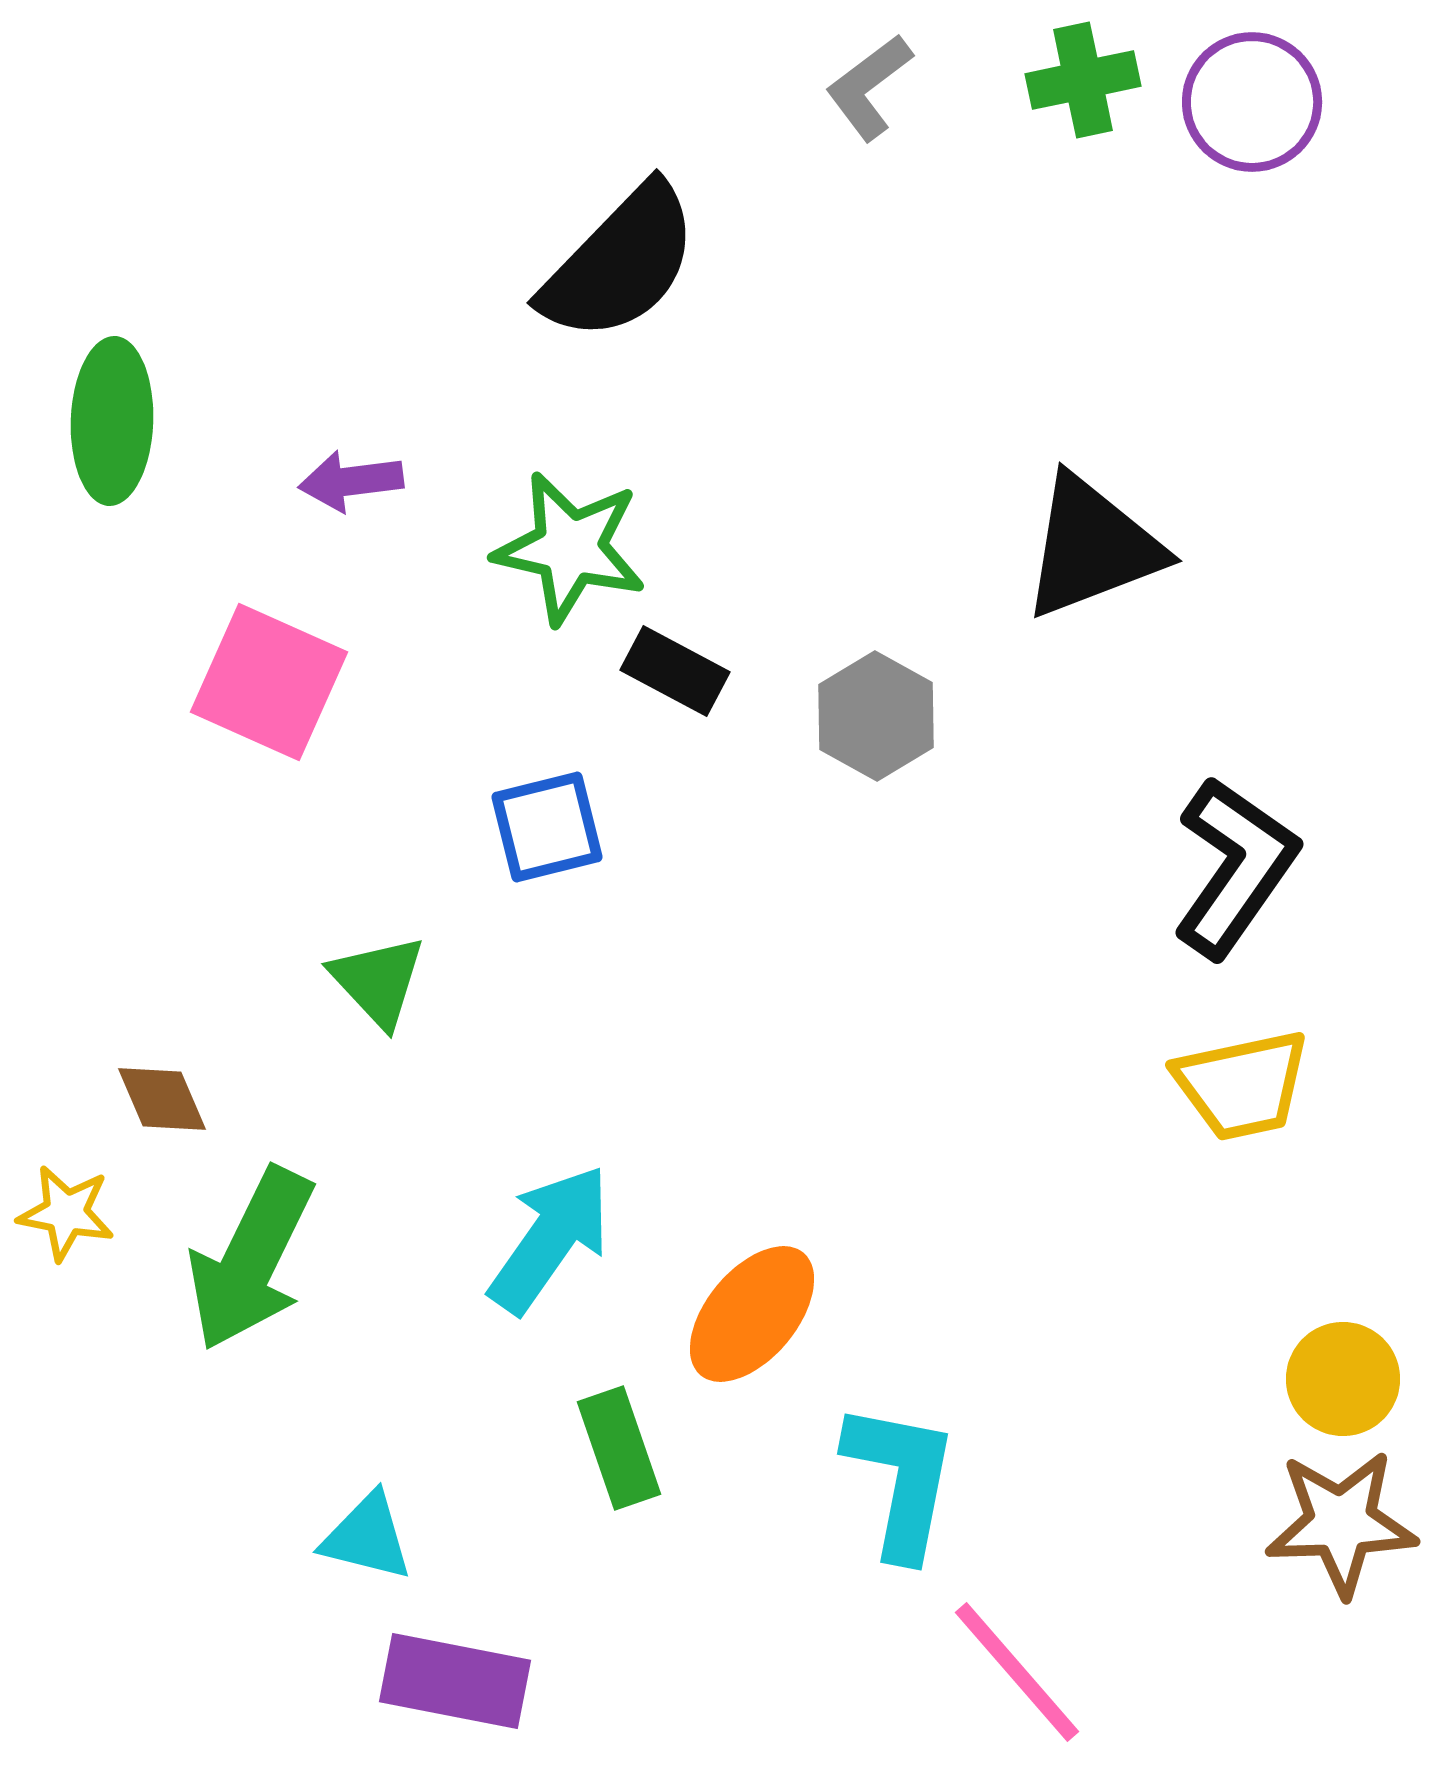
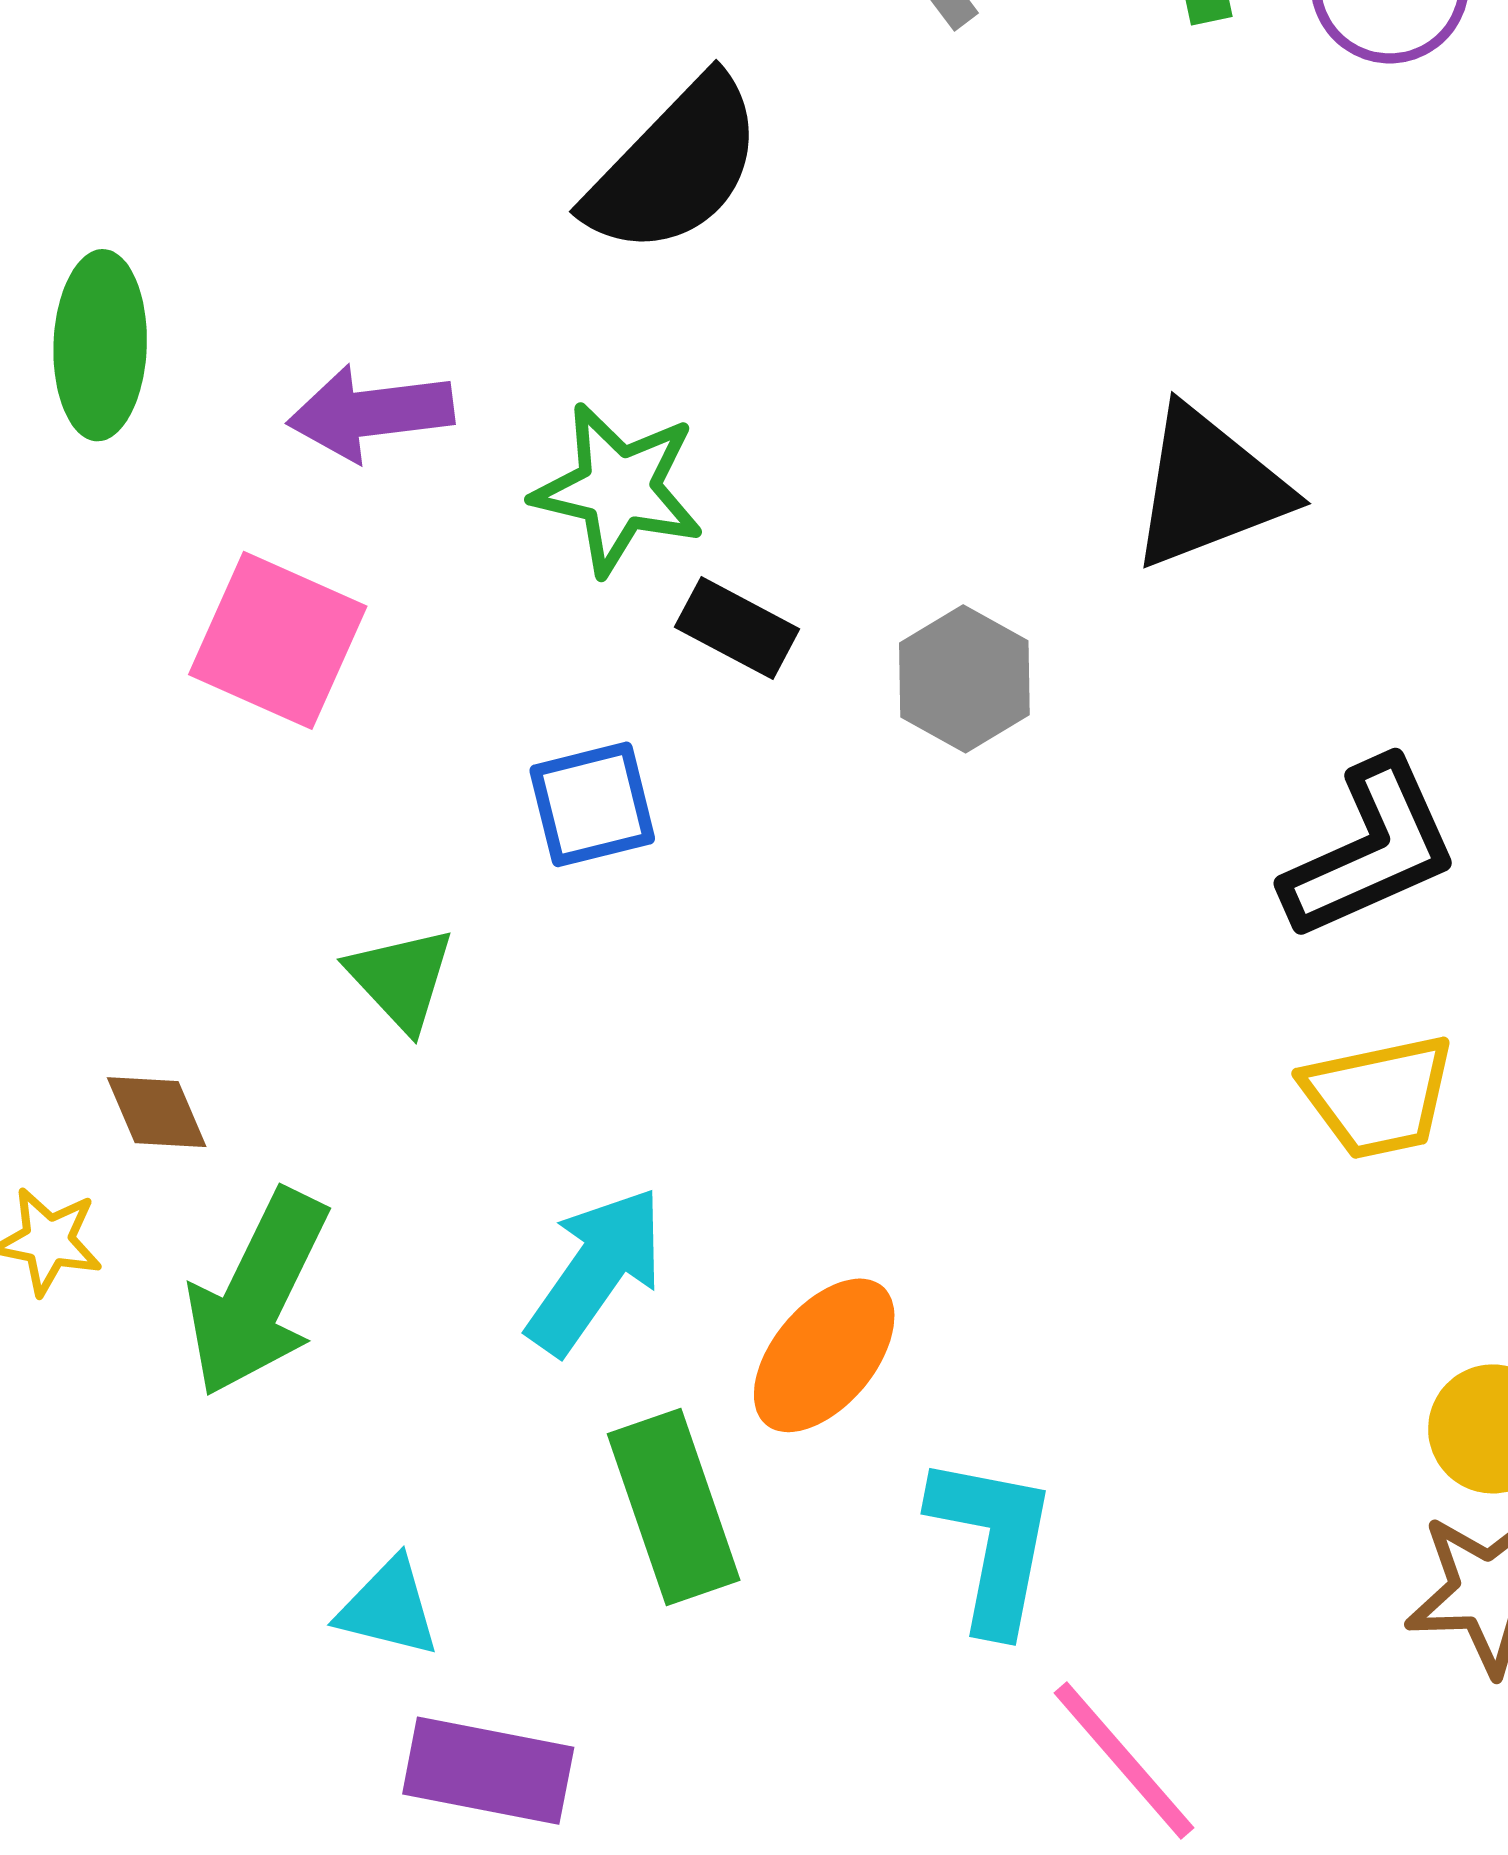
purple arrow: (351, 481) -> (371, 413), size x1.4
black L-shape: (1235, 867) -> (1371, 850), turned 31
green rectangle: (619, 1448) -> (674, 1507), size x1.4

